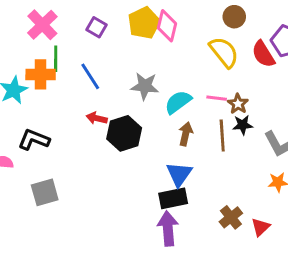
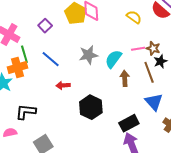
purple square: (96, 27) -> (45, 26), turned 32
yellow semicircle: (224, 52) -> (134, 17), size x0.7
black hexagon: (124, 133) -> (91, 107), moved
blue triangle: (179, 174) -> (154, 102), moved

